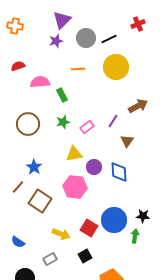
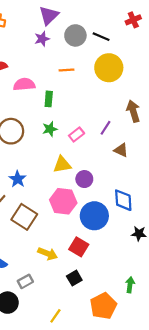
black line: (109, 39) -> (101, 37), turned 49
green rectangle: (62, 95) -> (49, 99), turned 32
brown arrow: (138, 106) -> (133, 111), turned -78
brown triangle: (127, 141) -> (121, 150), turned -40
blue diamond: (119, 172) -> (123, 200), moved
blue circle: (114, 220) -> (94, 216), moved
green arrow: (135, 236) -> (130, 285), moved
gray rectangle: (50, 259) -> (25, 281), moved

